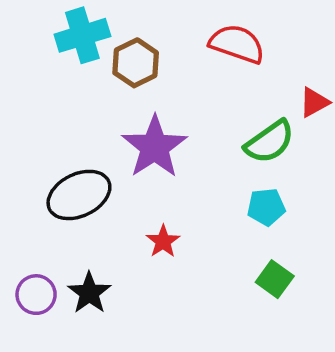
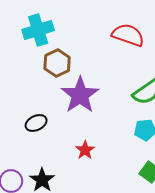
brown hexagon: (136, 63) -> (57, 63), moved
black ellipse: (79, 195) -> (36, 123), size x0.6

